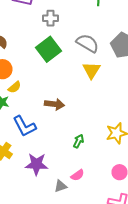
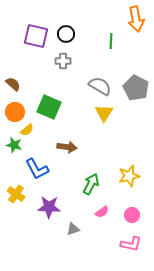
green square: (48, 49) -> (49, 107), moved, turned -30
green arrow: (78, 141) -> (91, 184), size x1.5
pink semicircle: (78, 175) -> (102, 212), moved

